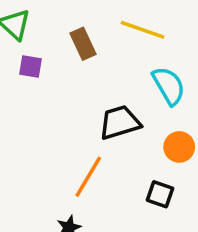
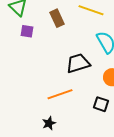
orange line: (88, 177) -> (60, 94), turned 40

